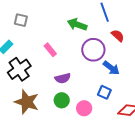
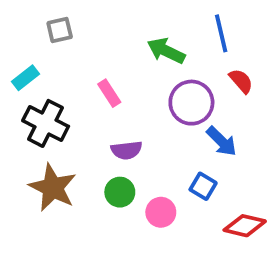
gray square: (21, 20) -> (60, 30), turned -32
black cross: (19, 69) -> (46, 123), turned -35

